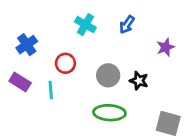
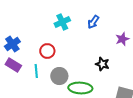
cyan cross: (85, 25) -> (62, 22), turned 35
blue cross: (27, 45) -> (12, 44), moved
gray circle: (108, 75) -> (59, 76), moved

